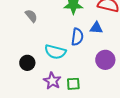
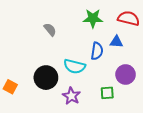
black circle: (27, 63) -> (46, 78), size x1.5
green square: (73, 84) -> (107, 93), moved

